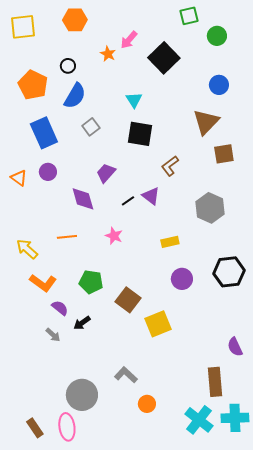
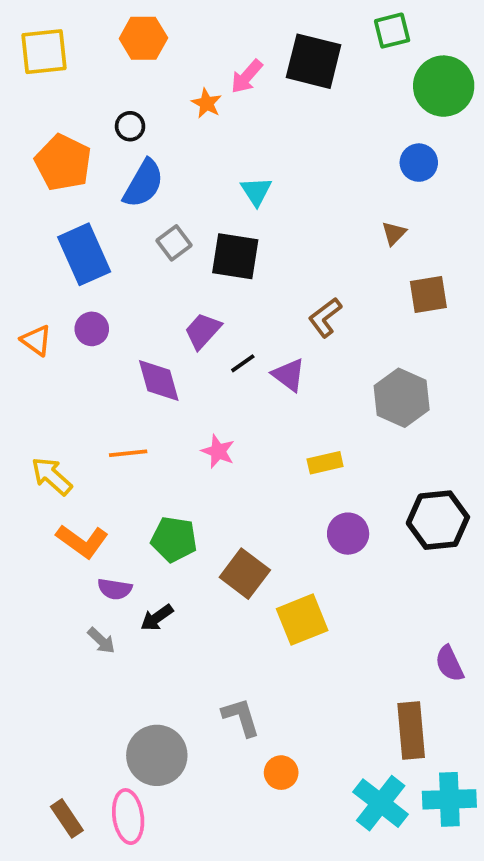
green square: (189, 16) -> (392, 31), moved
green circle: (217, 36) -> (444, 86), moved, size x1.6
black square: (164, 58) -> (314, 61), moved, turned -32
brown triangle: (206, 122) -> (394, 233), size x0.5
black square: (140, 134) -> (235, 256), moved
black line: (128, 201) -> (243, 363), moved
purple semicircle: (60, 308) -> (115, 589), turned 150
gray L-shape: (126, 375) -> (241, 717), turned 30

